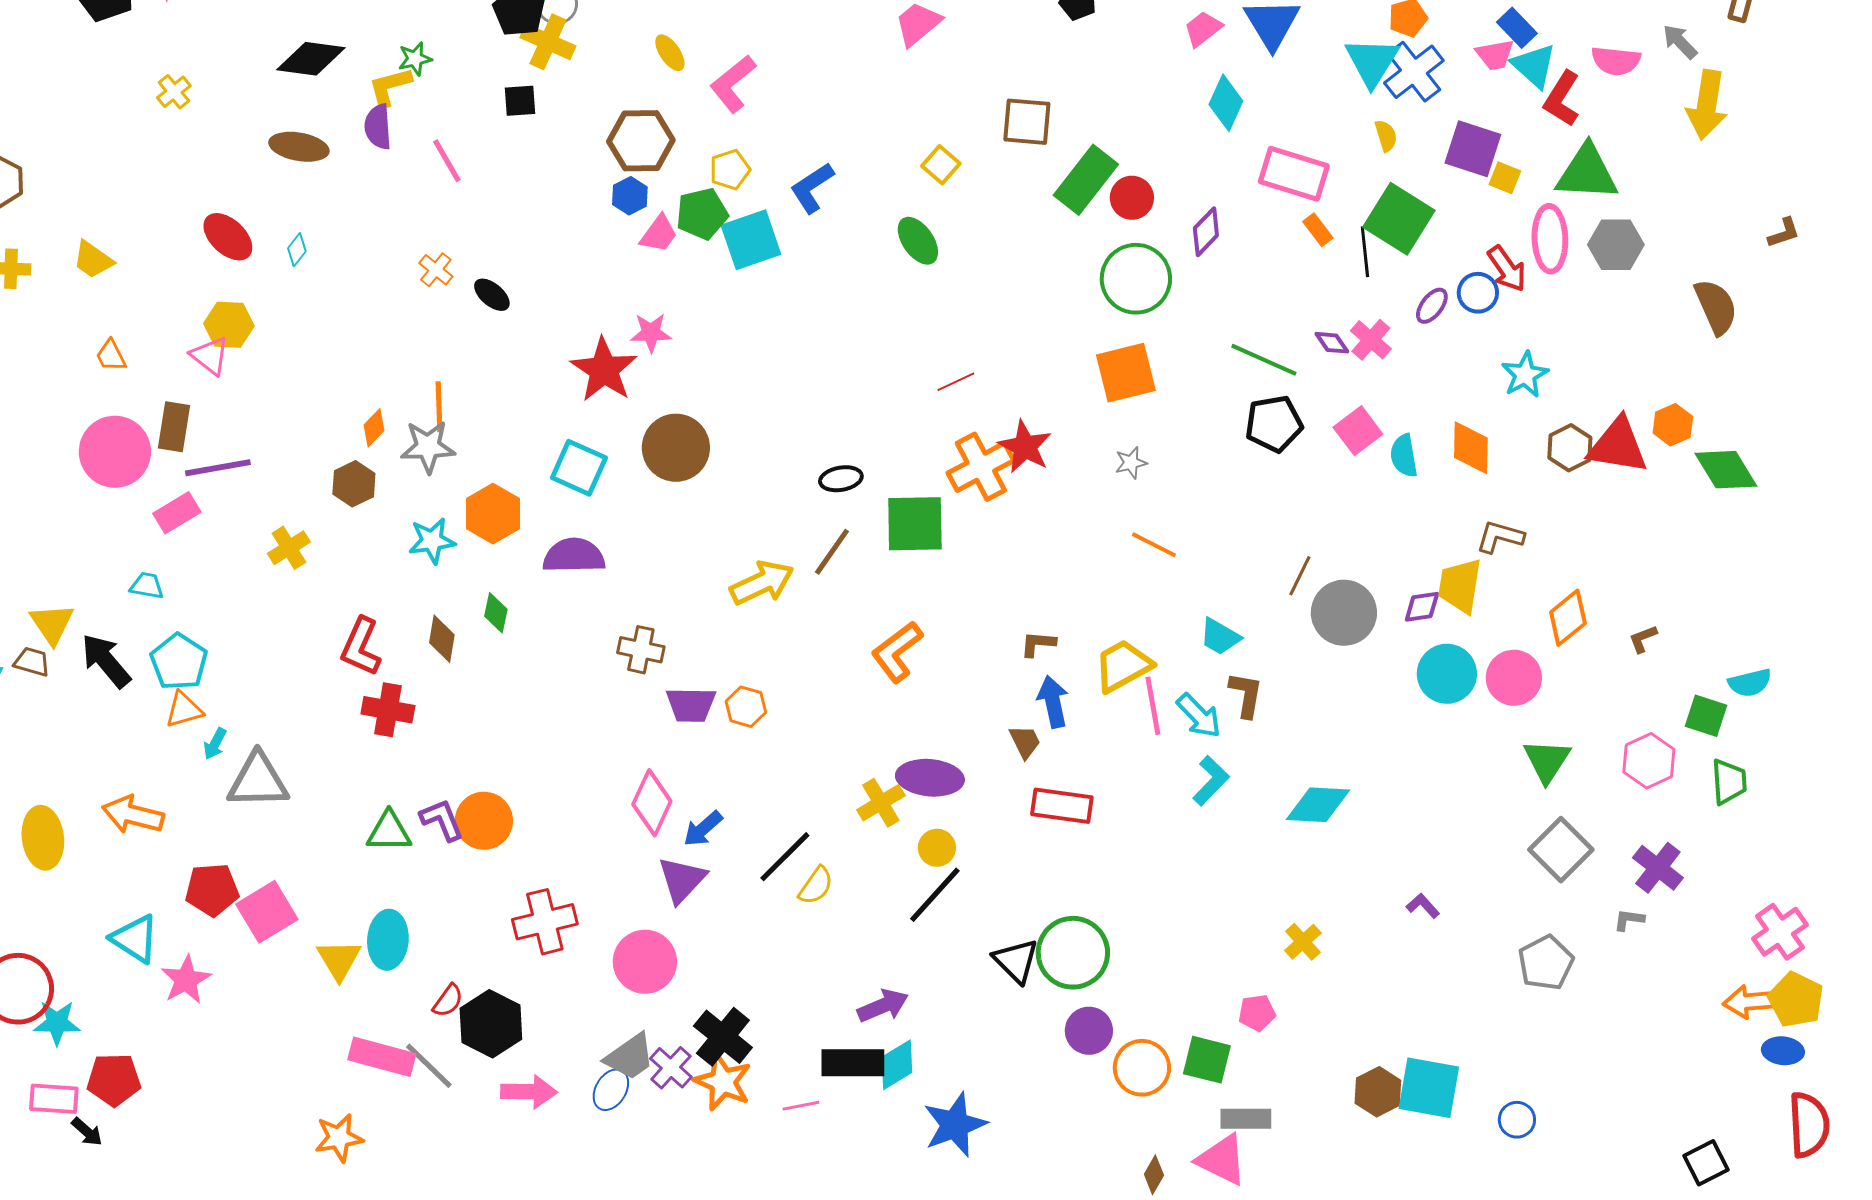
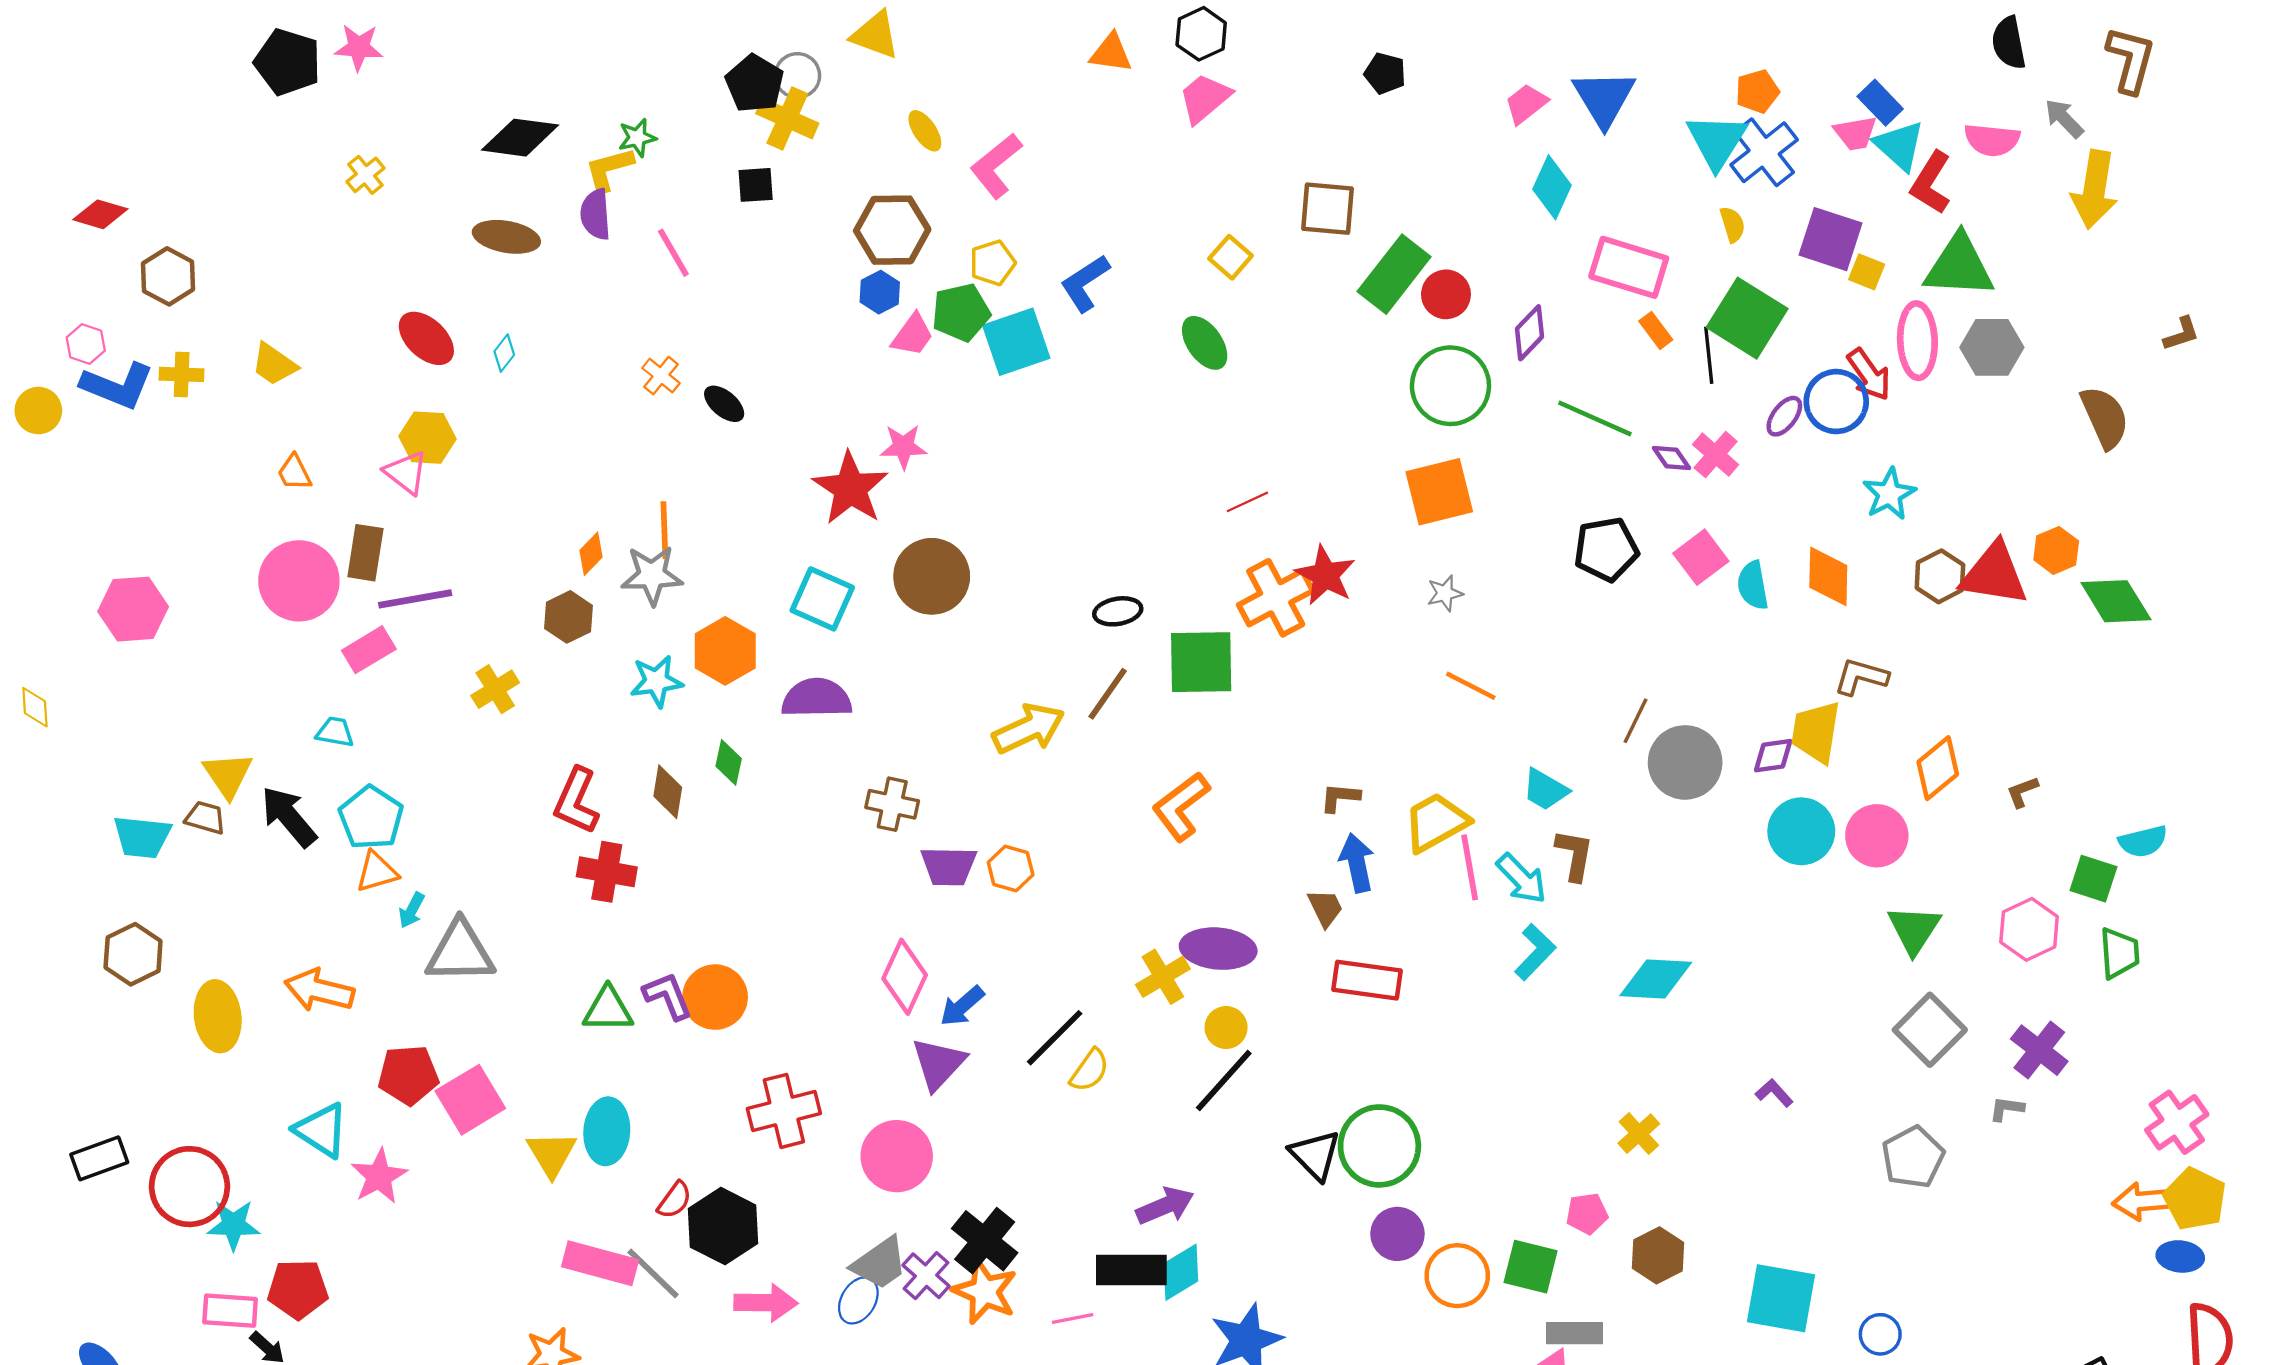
blue circle: (1478, 293) -> (1836, 402), size x1.4
green line: (1264, 360) -> (1595, 418), moved
brown hexagon: (1378, 1092) -> (1658, 1255), moved

